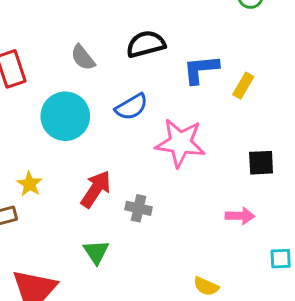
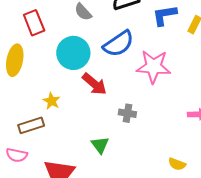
blue semicircle: (131, 107) -> (118, 44), size x1.4
red arrow: (96, 189) -> (94, 84), moved, turned 100

